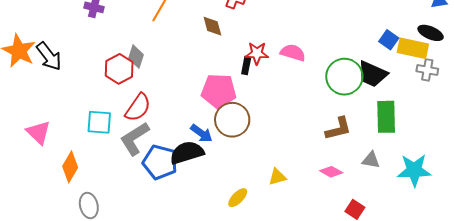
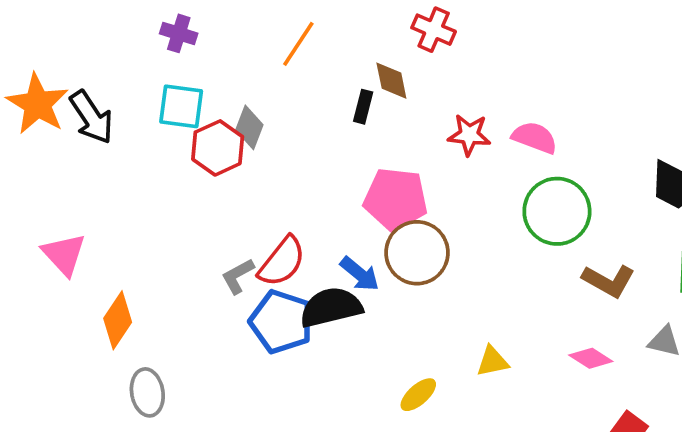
black rectangle: (246, 65) -> (363, 107), moved
green circle: (344, 77) -> (557, 211), moved
red semicircle: (138, 108) -> (282, 262), moved
cyan square: (99, 122) -> (181, 106), moved
brown L-shape: (338, 129) -> (609, 281), turned 40
gray L-shape: (135, 139) -> (238, 276), size x0.6

